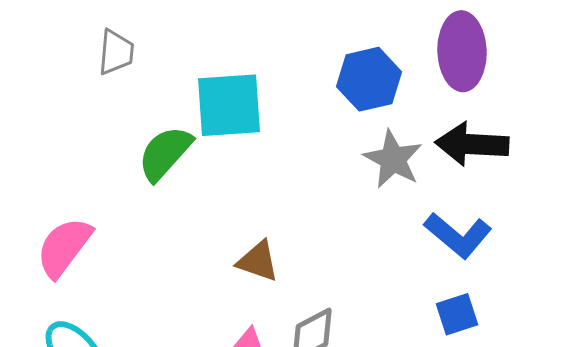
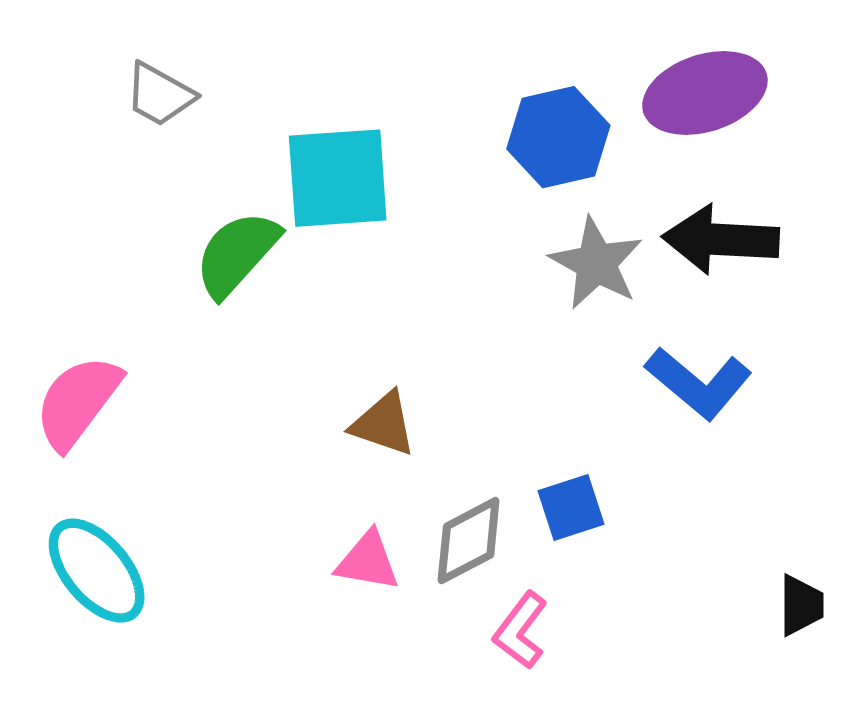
purple ellipse: (462, 51) -> (705, 93), turned 74
gray trapezoid: (116, 52) -> (160, 95), turned 114
blue square: (457, 314) -> (571, 508), moved

